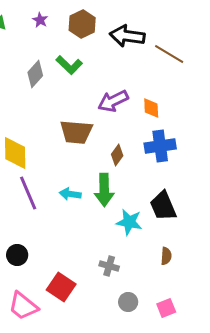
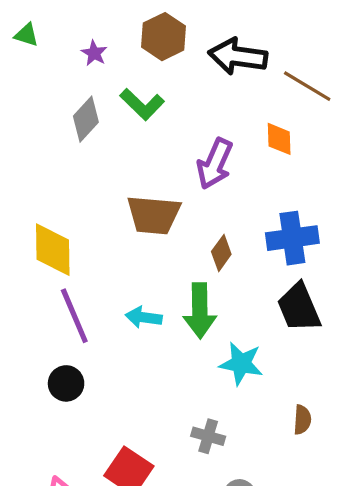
purple star: (40, 20) -> (94, 53), moved
purple arrow: (113, 101) -> (215, 164), turned -40
orange diamond: (151, 108) -> (279, 139), moved
black trapezoid: (163, 206) -> (299, 307), moved
black circle: (17, 255) -> (66, 383), moved

